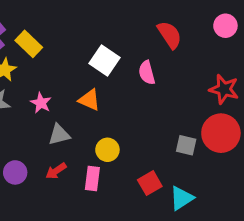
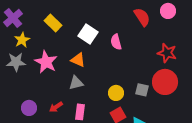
red semicircle: (169, 35) -> (142, 17), moved
yellow rectangle: (29, 44) -> (53, 23), moved
pink star: (41, 103) -> (46, 62), size x1.6
gray triangle: (59, 135) -> (76, 83), moved
yellow circle: (107, 150) -> (116, 93), moved

